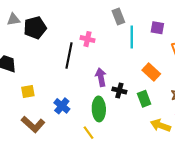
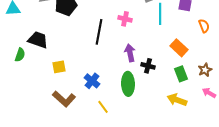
pink cross: (88, 39) -> (125, 19), moved
green rectangle: (144, 99) -> (181, 74), moved
yellow arrow: (161, 125) -> (177, 100), moved
yellow line: (89, 133) -> (103, 107), moved

